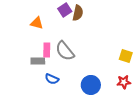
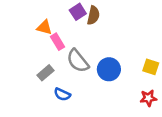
pink rectangle: (47, 50) -> (57, 42), moved, turned -32
gray rectangle: (38, 61) -> (45, 73), turned -40
blue circle: (91, 85) -> (109, 69), moved

